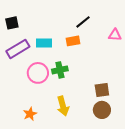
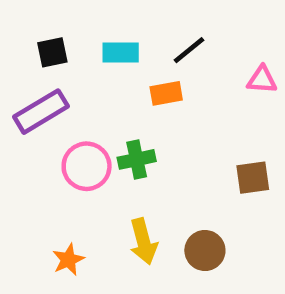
black square: (12, 23) -> (52, 52), moved
cyan rectangle: (44, 43) -> (121, 52), moved
brown square: (102, 90) -> (253, 178), moved
brown circle: (102, 110) -> (205, 250), moved

